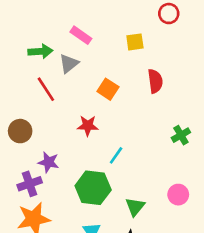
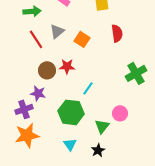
gray triangle: (69, 64) -> (57, 31), moved
brown circle: (20, 131) -> (47, 70), moved
green cross: (181, 135) -> (136, 73), size x1.5
pink circle: (178, 195) -> (120, 113), moved

